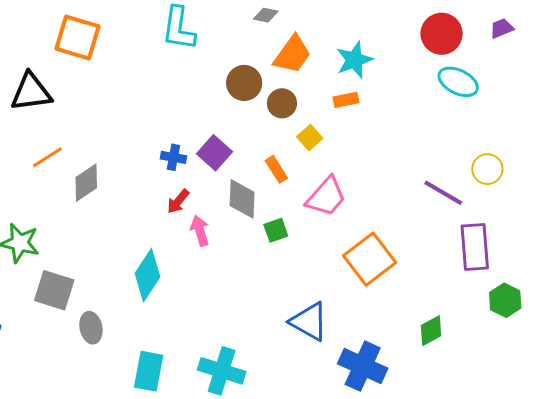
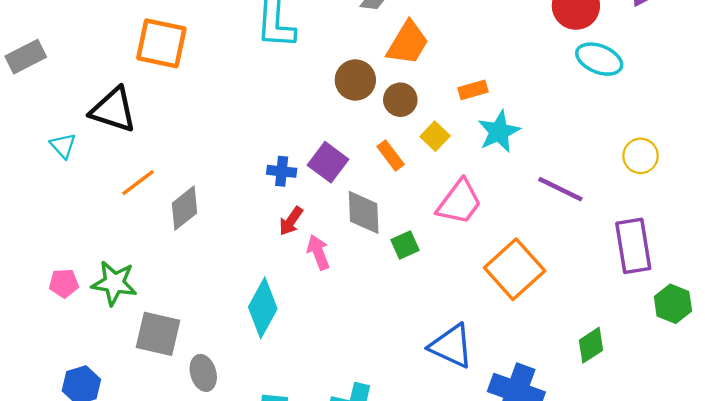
cyan star: (354, 60) -> (499, 132), moved
black triangle: (31, 92) -> (113, 110), turned 30
orange rectangle: (276, 169) -> (391, 155), moved
purple line: (443, 193) -> (560, 189), moved

